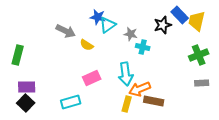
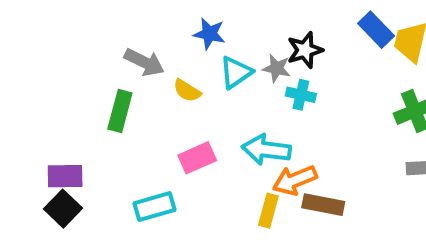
cyan triangle: (108, 25) -> (236, 72), moved
black star: (163, 25) -> (305, 50), moved
green rectangle: (18, 55) -> (120, 111), moved
cyan arrow: (126, 74) -> (266, 150), turned 105

